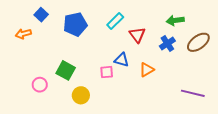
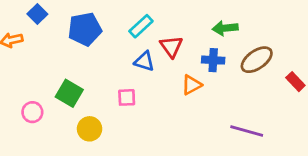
blue cross: (167, 44) -> (213, 60), turned 35
blue triangle: (122, 60) -> (144, 61), moved
orange triangle: (147, 70) -> (192, 85), moved

